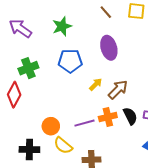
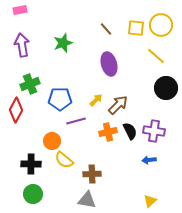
purple arrow: (20, 28) -> (22, 45), turned 45
blue pentagon: (70, 61) -> (60, 99), moved
purple line: (84, 123) -> (76, 121), moved

